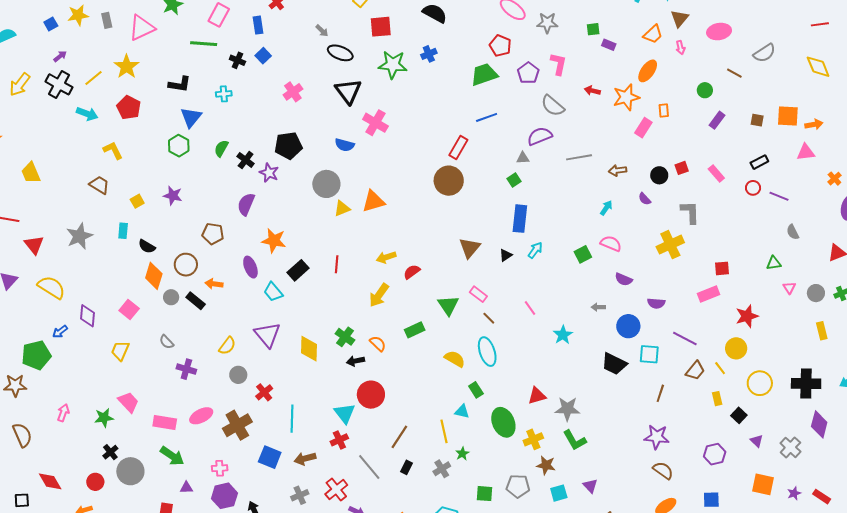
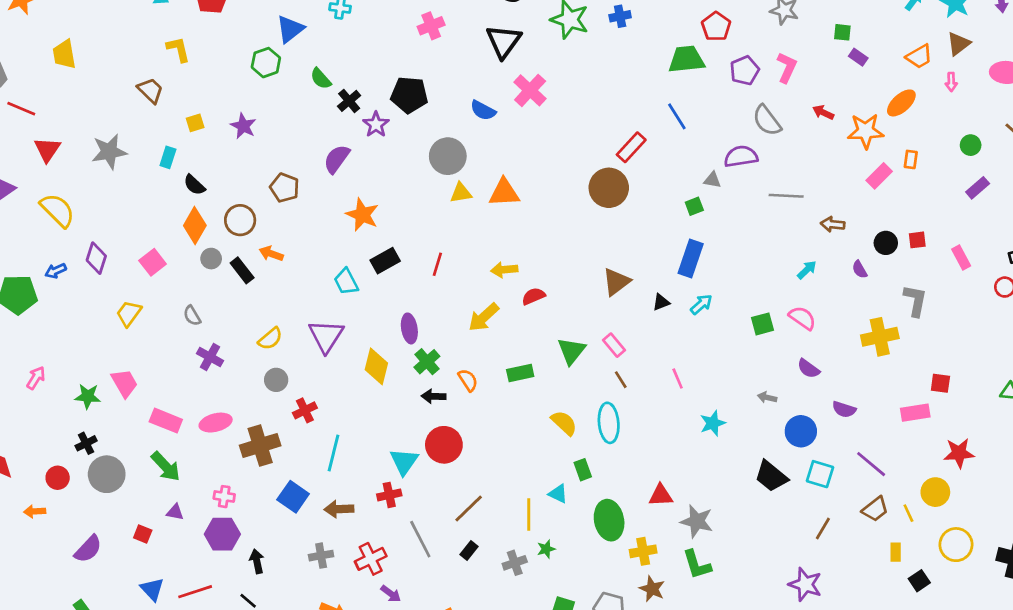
blue line: (487, 117) -> (677, 116), turned 65
green semicircle: (221, 148) -> (321, 79), turned -84
purple ellipse: (250, 267) -> (409, 328), moved

